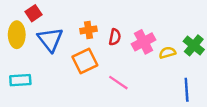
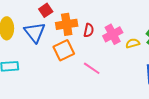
red square: (33, 13) -> (46, 10), moved
orange cross: (89, 30) -> (67, 24), size x1.5

